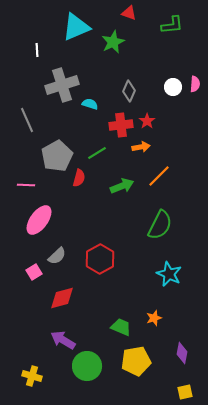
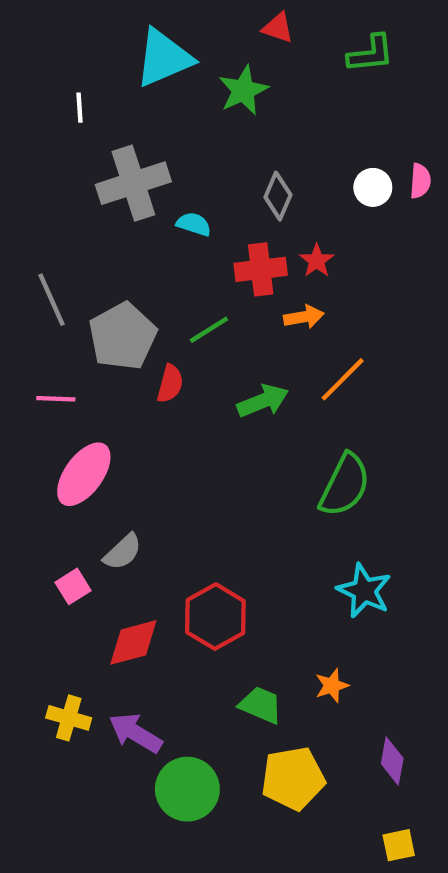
gray line: (27, 120) -> (51, 300), moved
red hexagon: (100, 259) -> (215, 617), moved
yellow cross: (32, 376) -> (69, 718), moved

